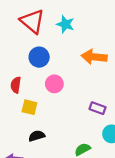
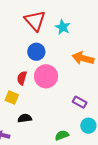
pink circle: (54, 84) -> (46, 76), size x1.5
red semicircle: (16, 85) -> (22, 78), moved
yellow square: (29, 107) -> (12, 97), moved

